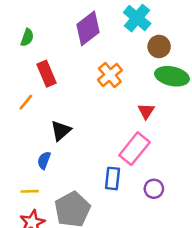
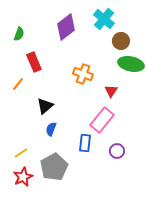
orange cross: (110, 75) -> (83, 74), moved, turned -30
blue semicircle: (44, 160) -> (51, 129), moved
yellow line: (30, 191) -> (21, 153), turned -32

